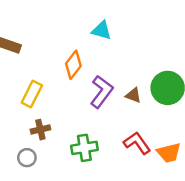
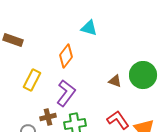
purple L-shape: (102, 92) -> (66, 93), moved
brown cross: (40, 130) -> (48, 117), moved

